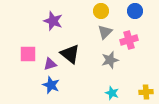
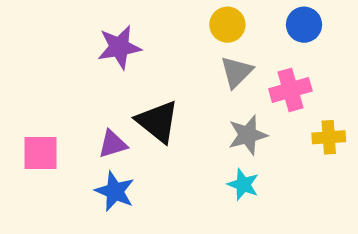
purple star: (53, 21) -> (119, 47), turned -30
pink square: (28, 54) -> (40, 153), moved
yellow cross: (146, 92) -> (329, 137), moved
cyan star: (112, 93) -> (243, 185), moved

